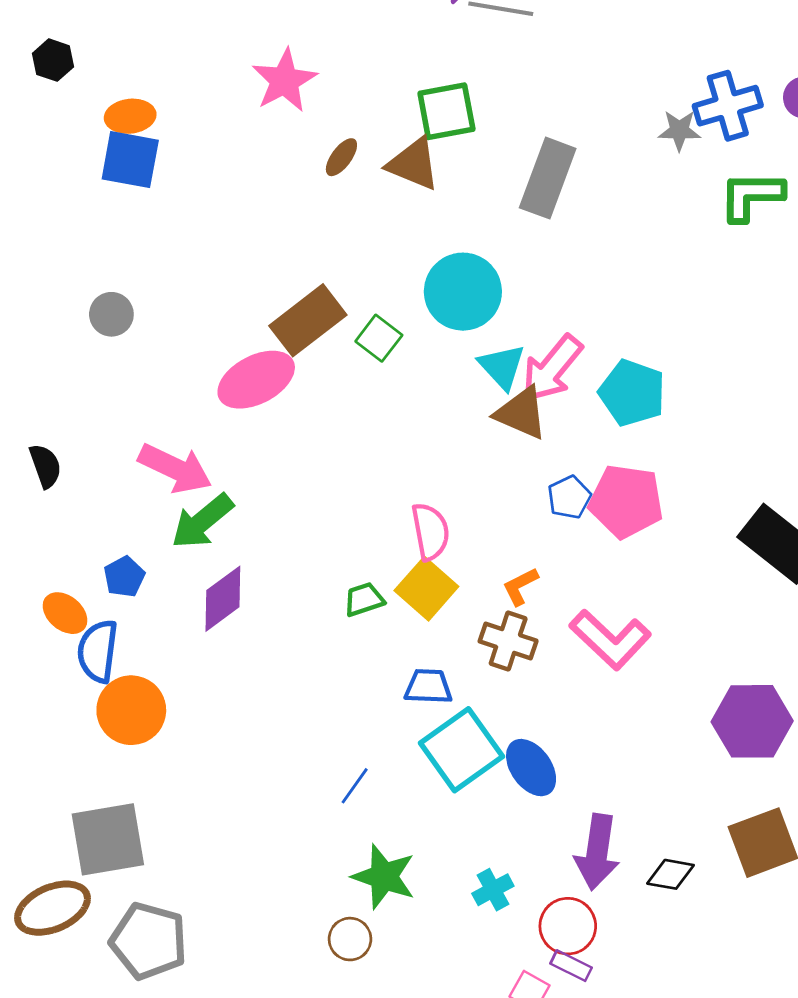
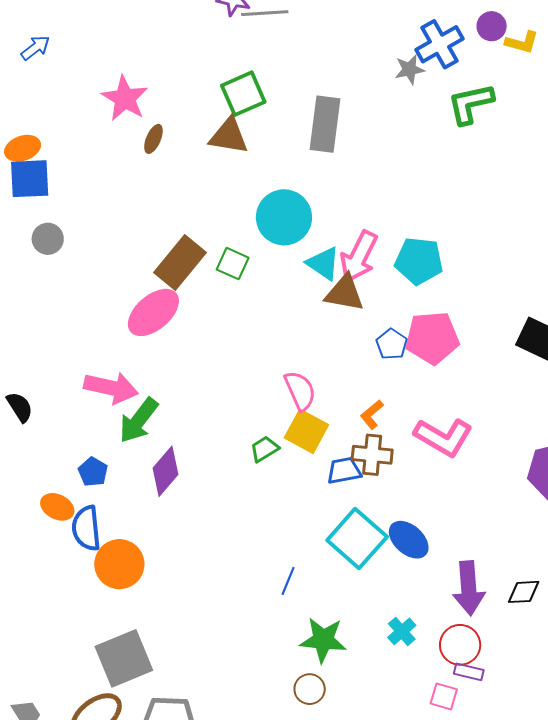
brown ellipse: (341, 157) -> (153, 139), moved
gray circle: (111, 314) -> (48, 239), moved
blue trapezoid: (428, 687) -> (344, 471), moved

